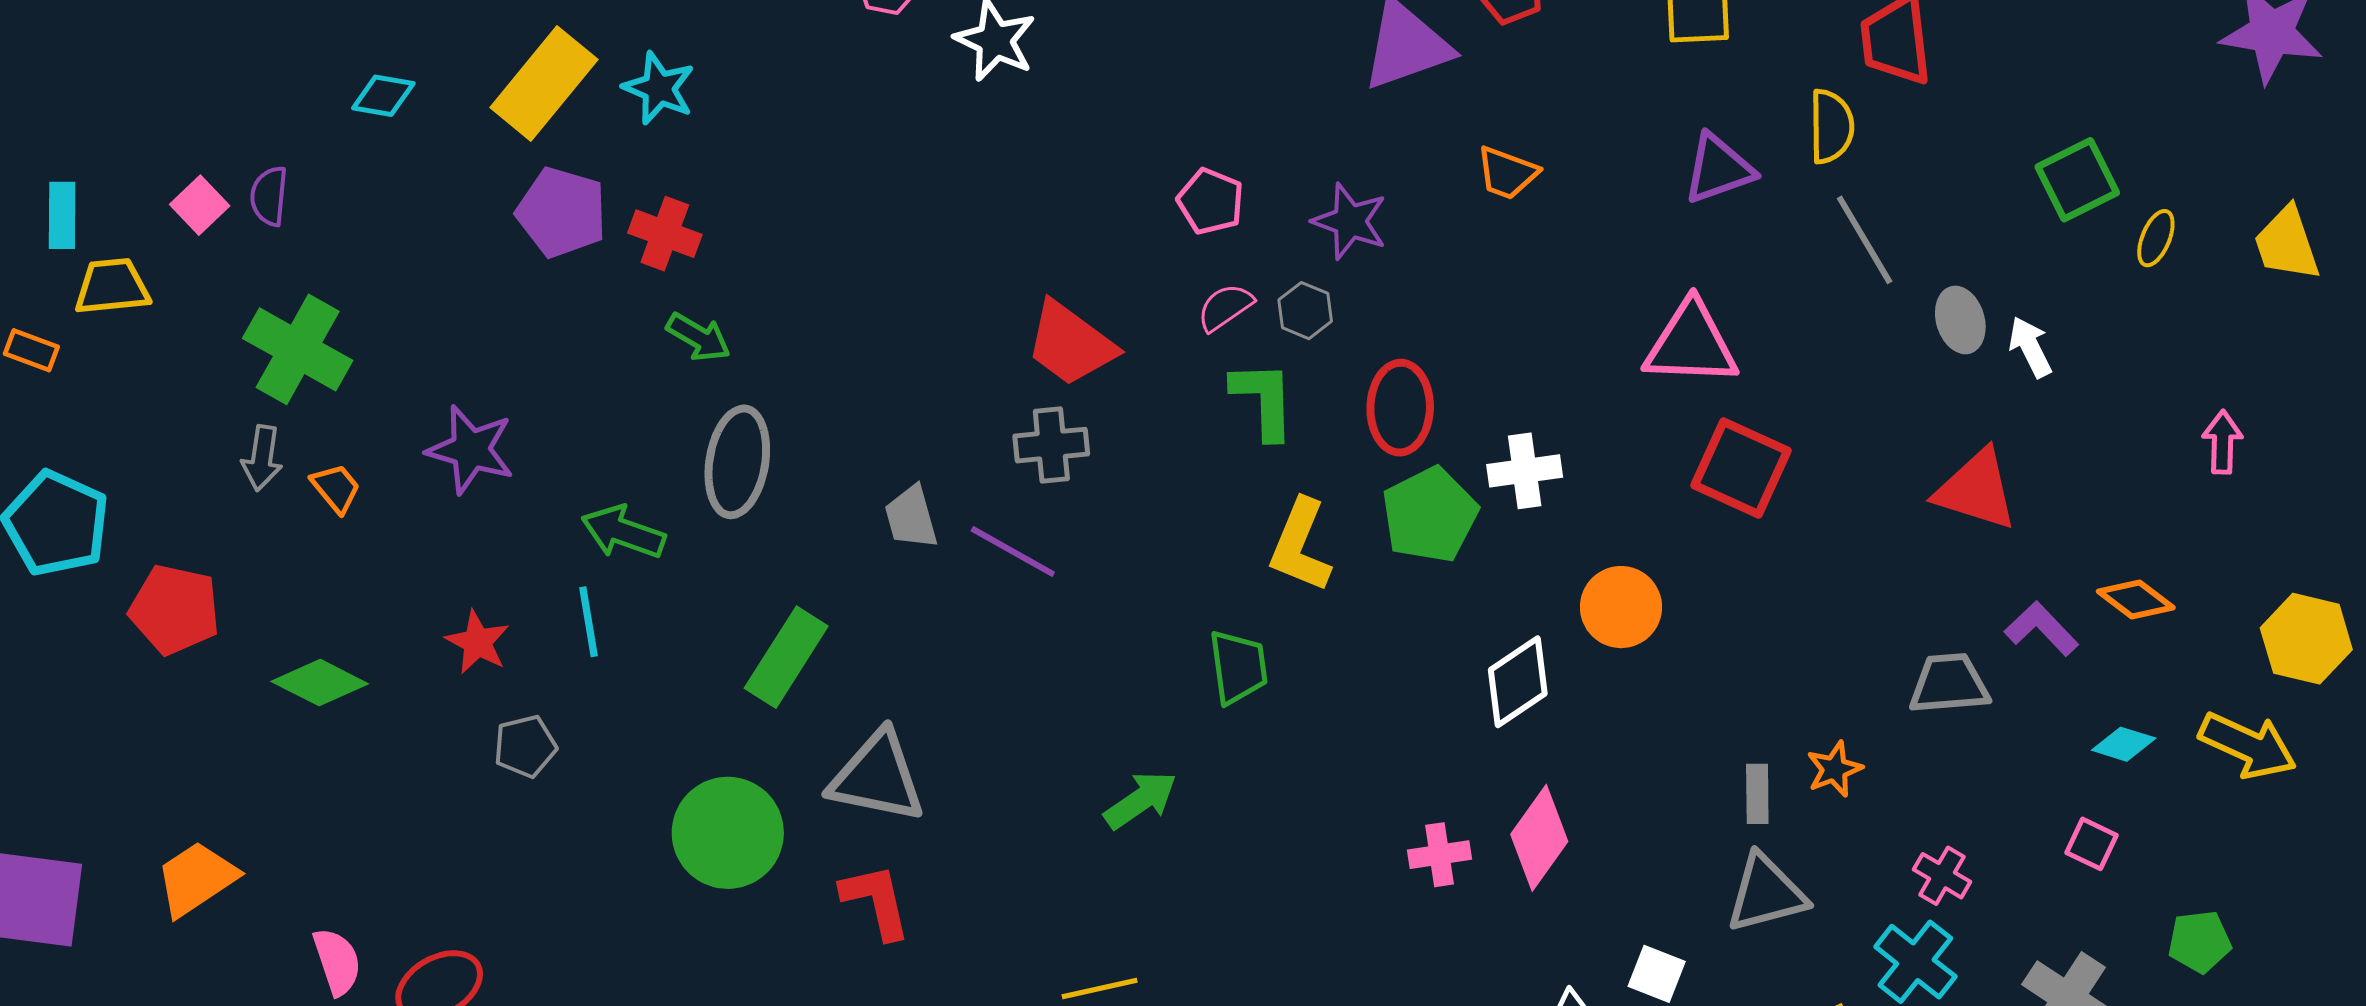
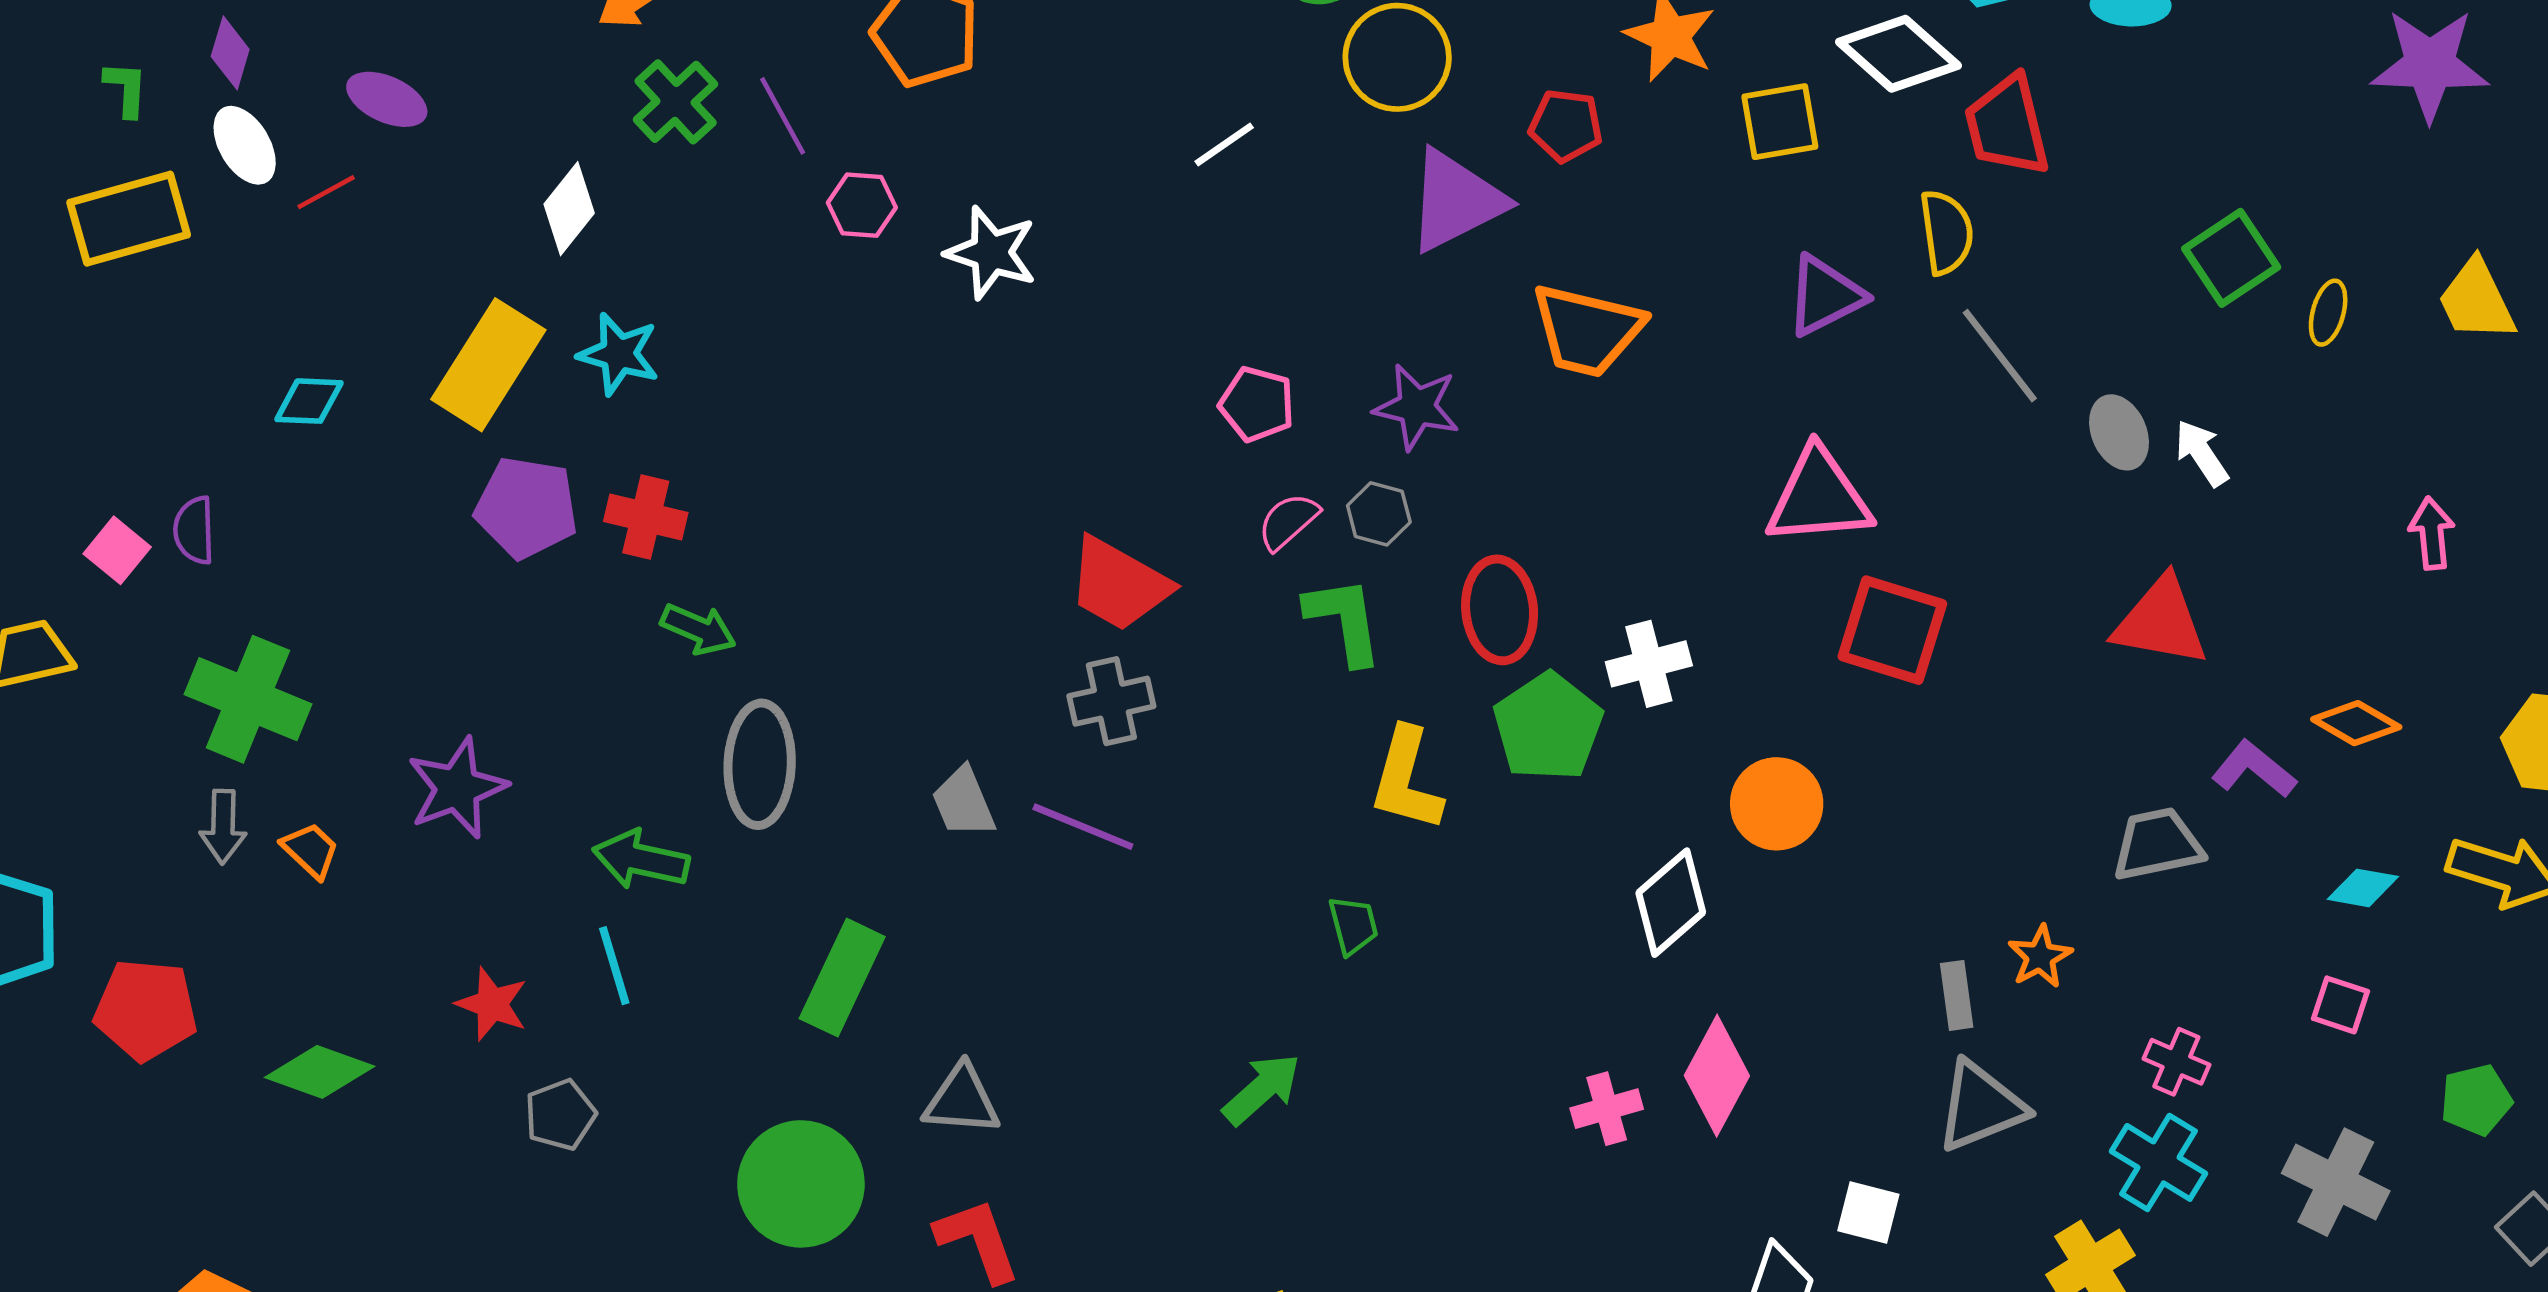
orange trapezoid: (1507, 173) -> (1587, 330), size x1.6
purple star: (471, 450) -> (457, 788), turned -30
green trapezoid: (1238, 667) -> (1353, 925), size x0.7
gray triangle: (877, 777) -> (962, 1100), size x0.7

